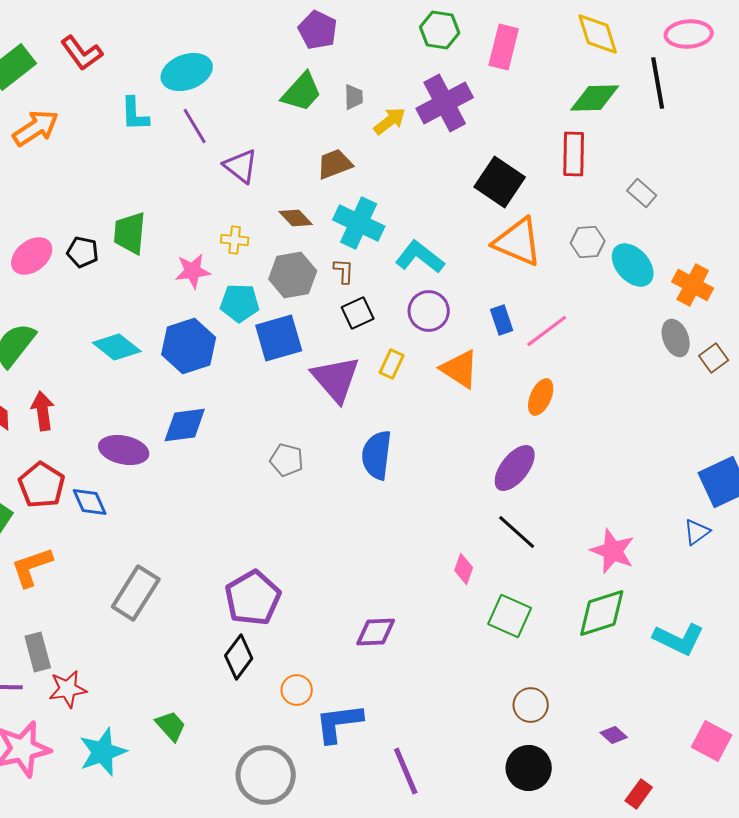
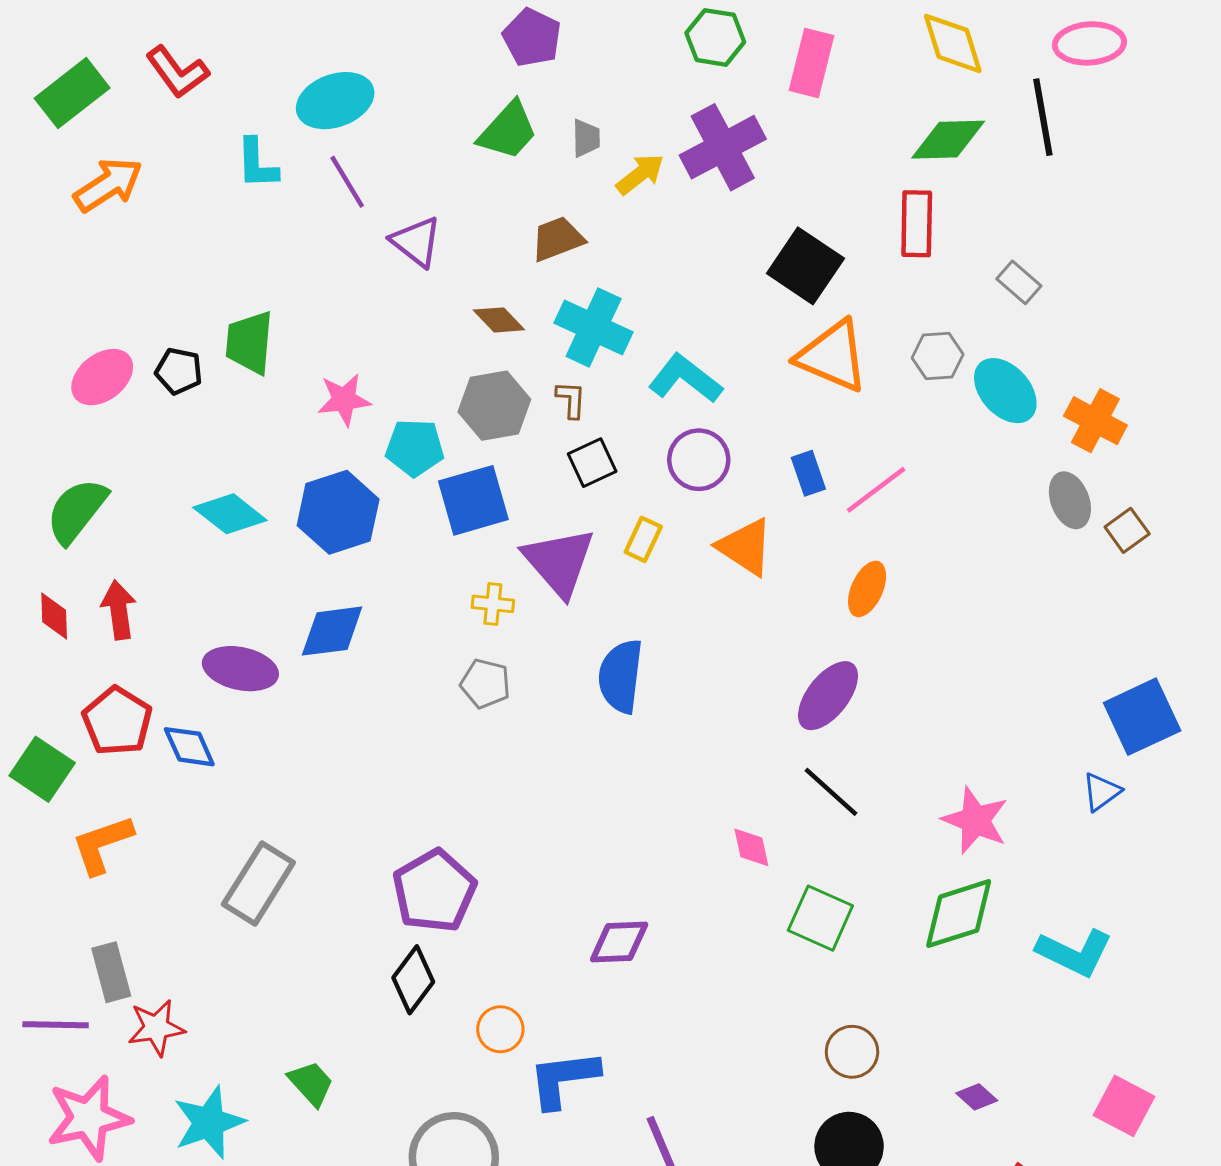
yellow cross: (235, 240) -> (493, 604), moved
pink diamond: (464, 569) -> (751, 847), turned -32

